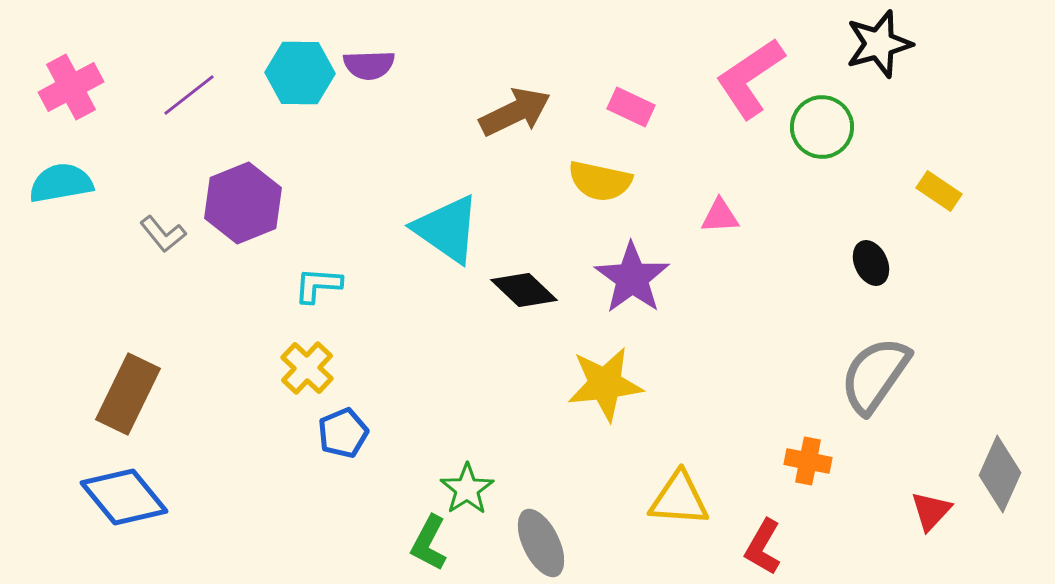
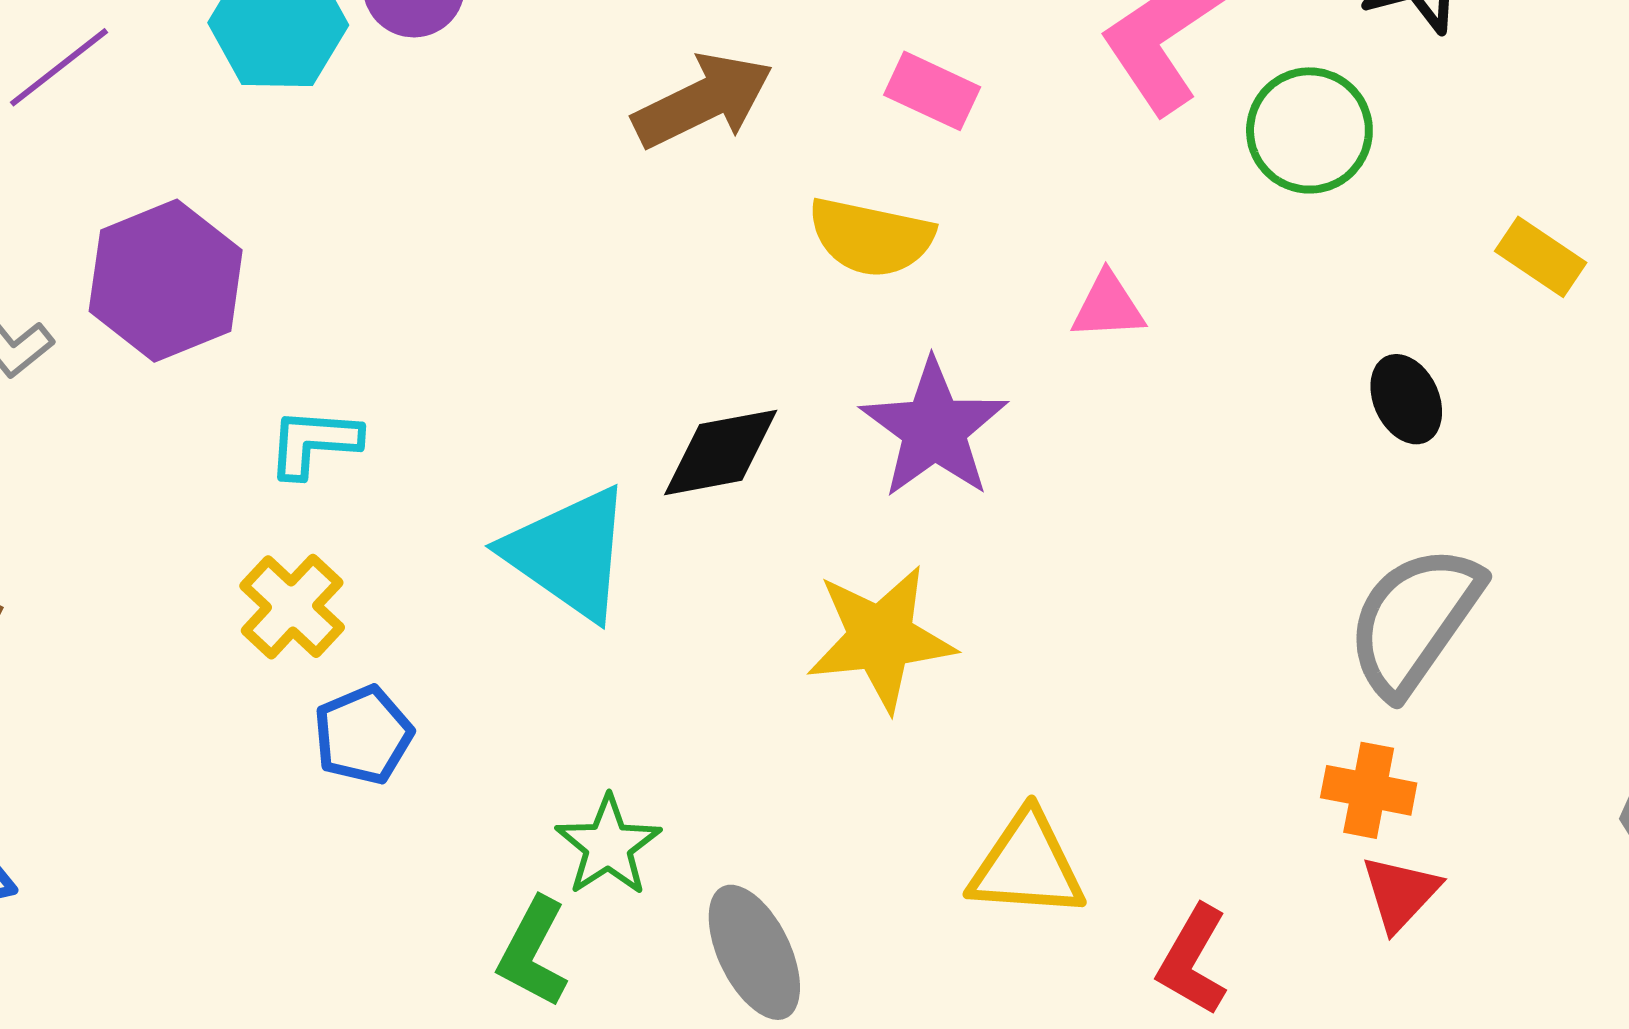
cyan triangle: (447, 229) -> (569, 553), moved
black diamond: (524, 290) -> (721, 452), turned -54
orange cross: (808, 461) -> (1369, 790), moved
red triangle: (931, 511) -> (1400, 893), moved

